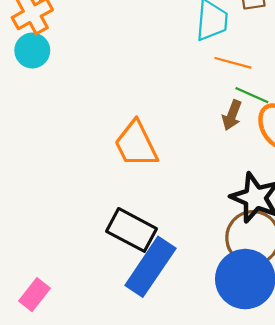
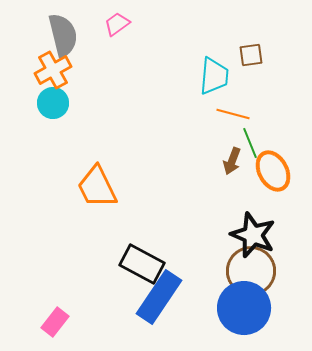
green line: (252, 95) -> (250, 143), turned 44
orange trapezoid: (136, 144) -> (97, 187), moved

